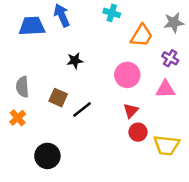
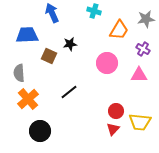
blue trapezoid: (32, 26) -> (27, 35), moved
black star: (75, 61) -> (70, 44), moved
brown square: (58, 98) -> (49, 56), moved
red triangle: (131, 111) -> (113, 129), moved
orange cross: (18, 118) -> (28, 99), moved, size x1.5

